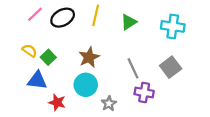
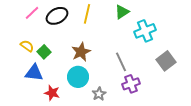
green triangle: (129, 22) -> (122, 12), moved
cyan cross: (173, 26) -> (145, 31), moved, turned -30
gray square: (171, 67) -> (166, 61), moved
purple cross: (144, 93) -> (131, 84), turned -30

